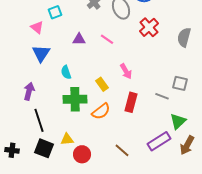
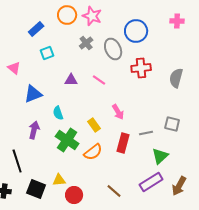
pink triangle: (37, 27) -> (14, 68), moved
red cross: (149, 27) -> (141, 68), turned 36
blue triangle: (41, 53) -> (33, 94), turned 36
purple arrow: (29, 91) -> (34, 130), moved
gray line: (162, 96) -> (146, 133), moved, turned -32
green cross: (75, 99) -> (67, 140), turned 35
black line: (39, 120) -> (17, 161), moved
green triangle: (178, 121) -> (160, 156), moved

